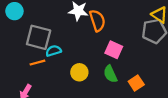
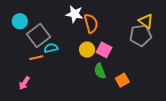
cyan circle: (14, 11) -> (20, 21), moved
gray square: (39, 37) -> (38, 35), turned 35
yellow circle: (79, 72) -> (87, 50), moved

